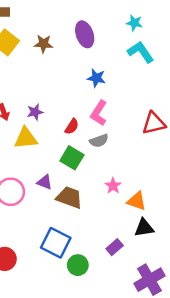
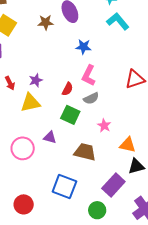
brown star: (43, 44) -> (46, 22), moved
pink star: (113, 186) -> (104, 125), moved
brown trapezoid: (69, 197) -> (85, 152), moved
purple rectangle: (115, 247) -> (113, 185), size x1.6
green circle: (78, 265) -> (97, 210), moved

